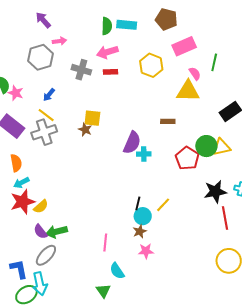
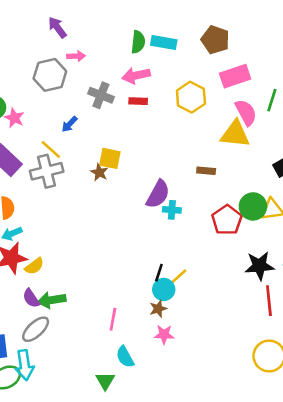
pink semicircle: (195, 74) -> (246, 112), size x1.5
blue arrow: (49, 95) -> (69, 124), moved
yellow line: (163, 205) -> (178, 277), moved

